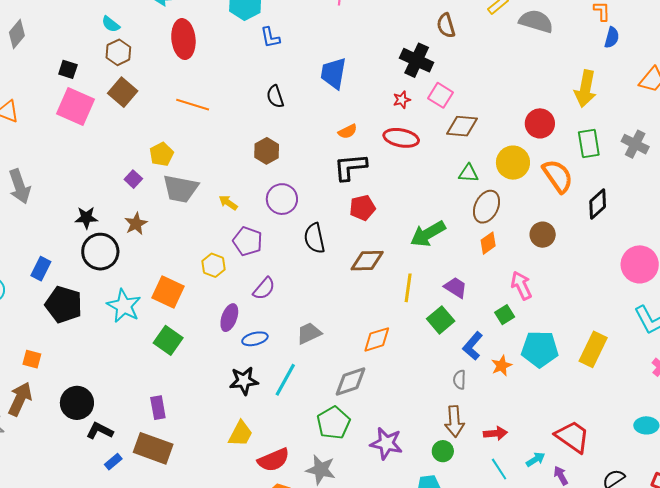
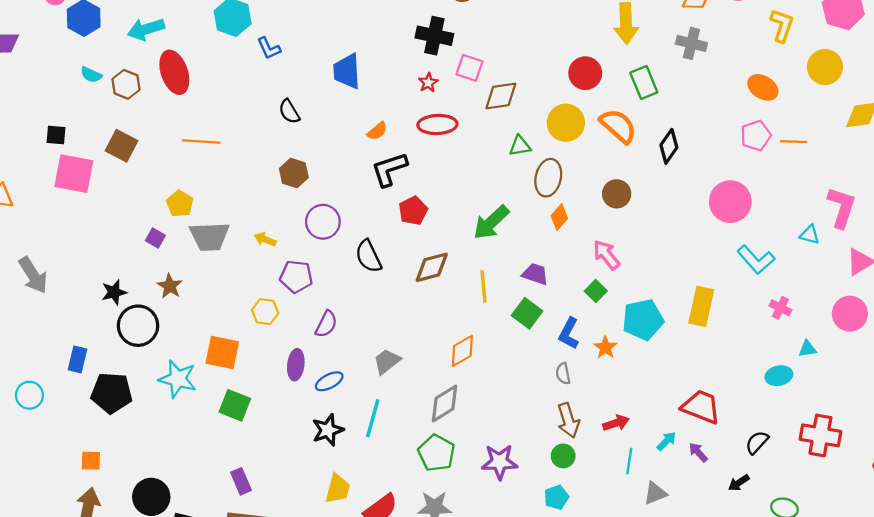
brown hexagon: (118, 52) -> (126, 84), moved
gray cross: (635, 144) -> (691, 43), moved
cyan line: (499, 469) -> (629, 461), turned 55

